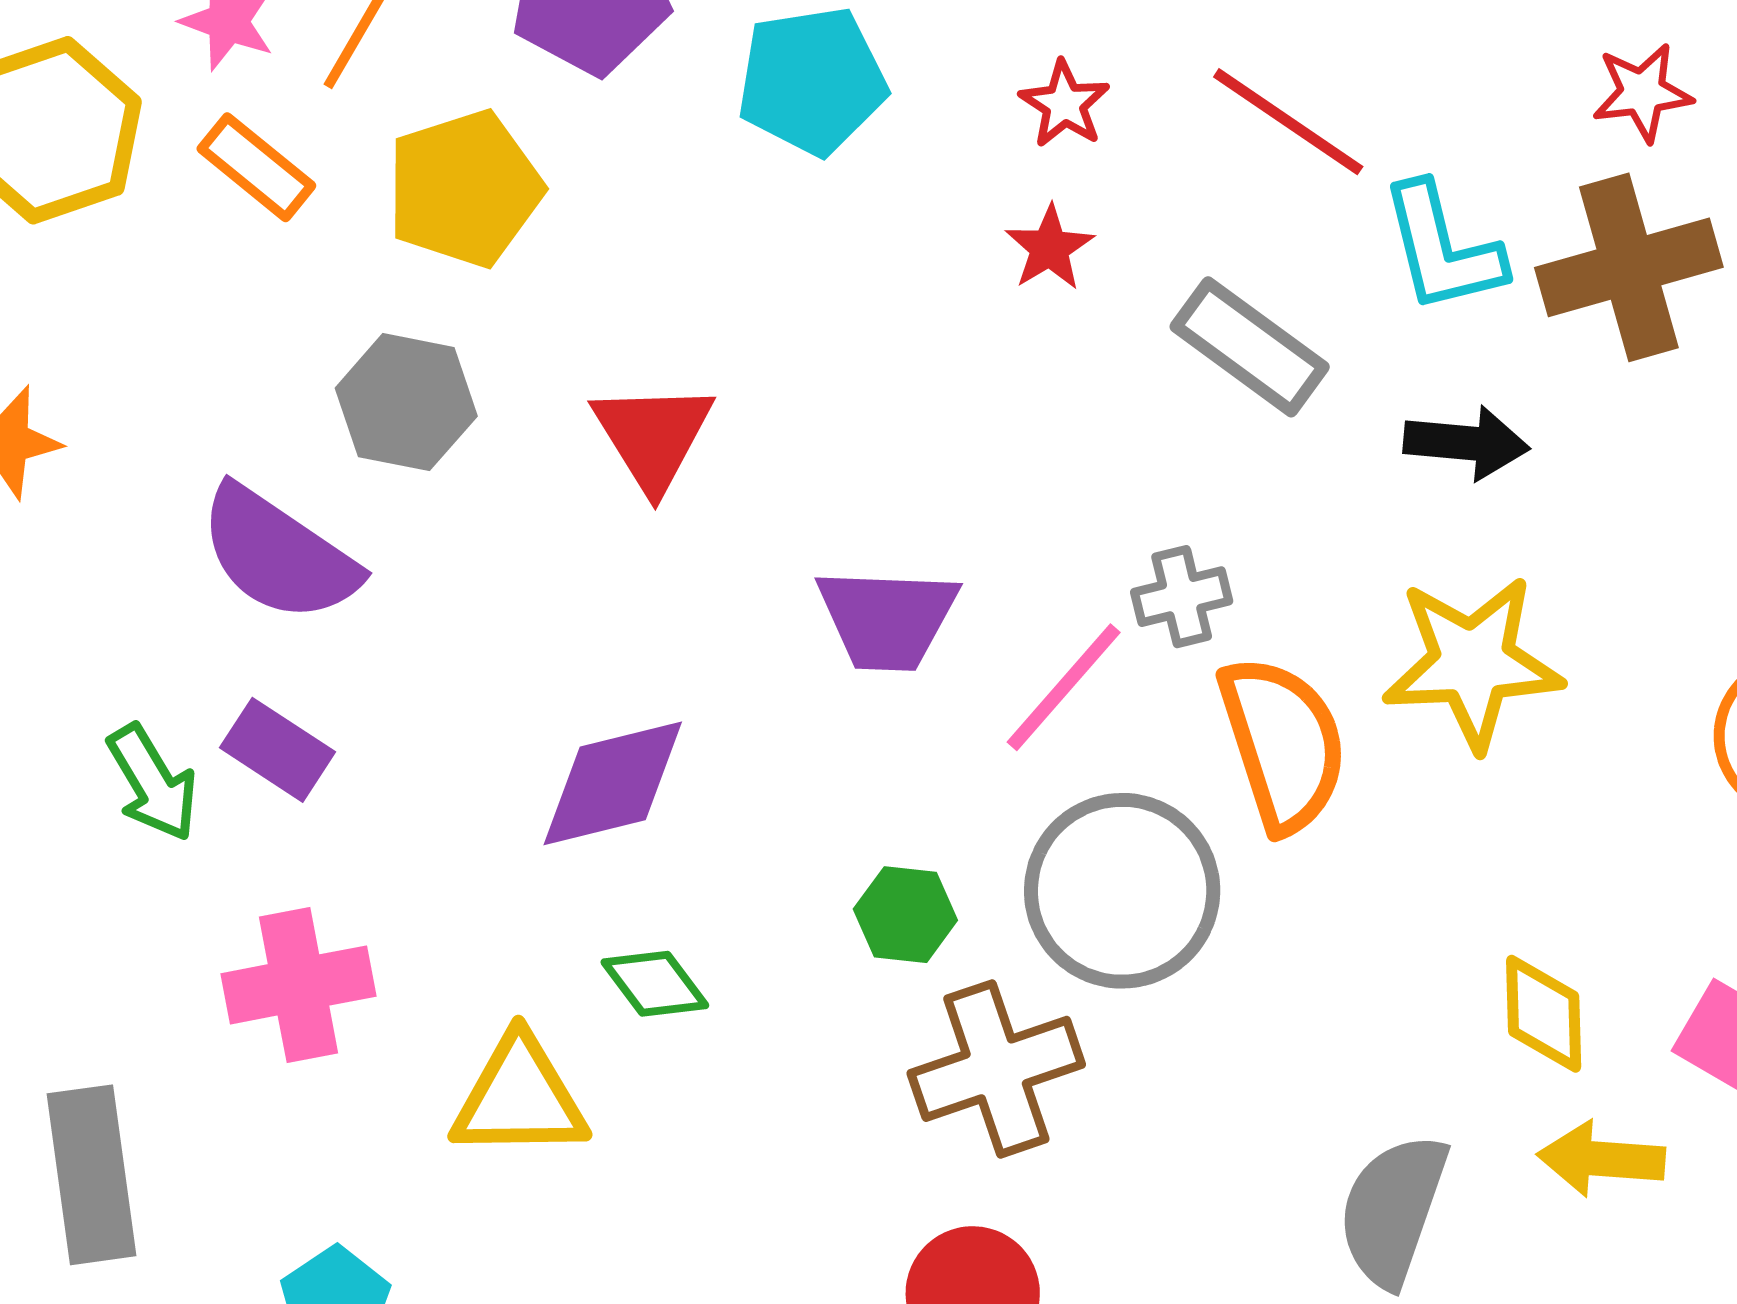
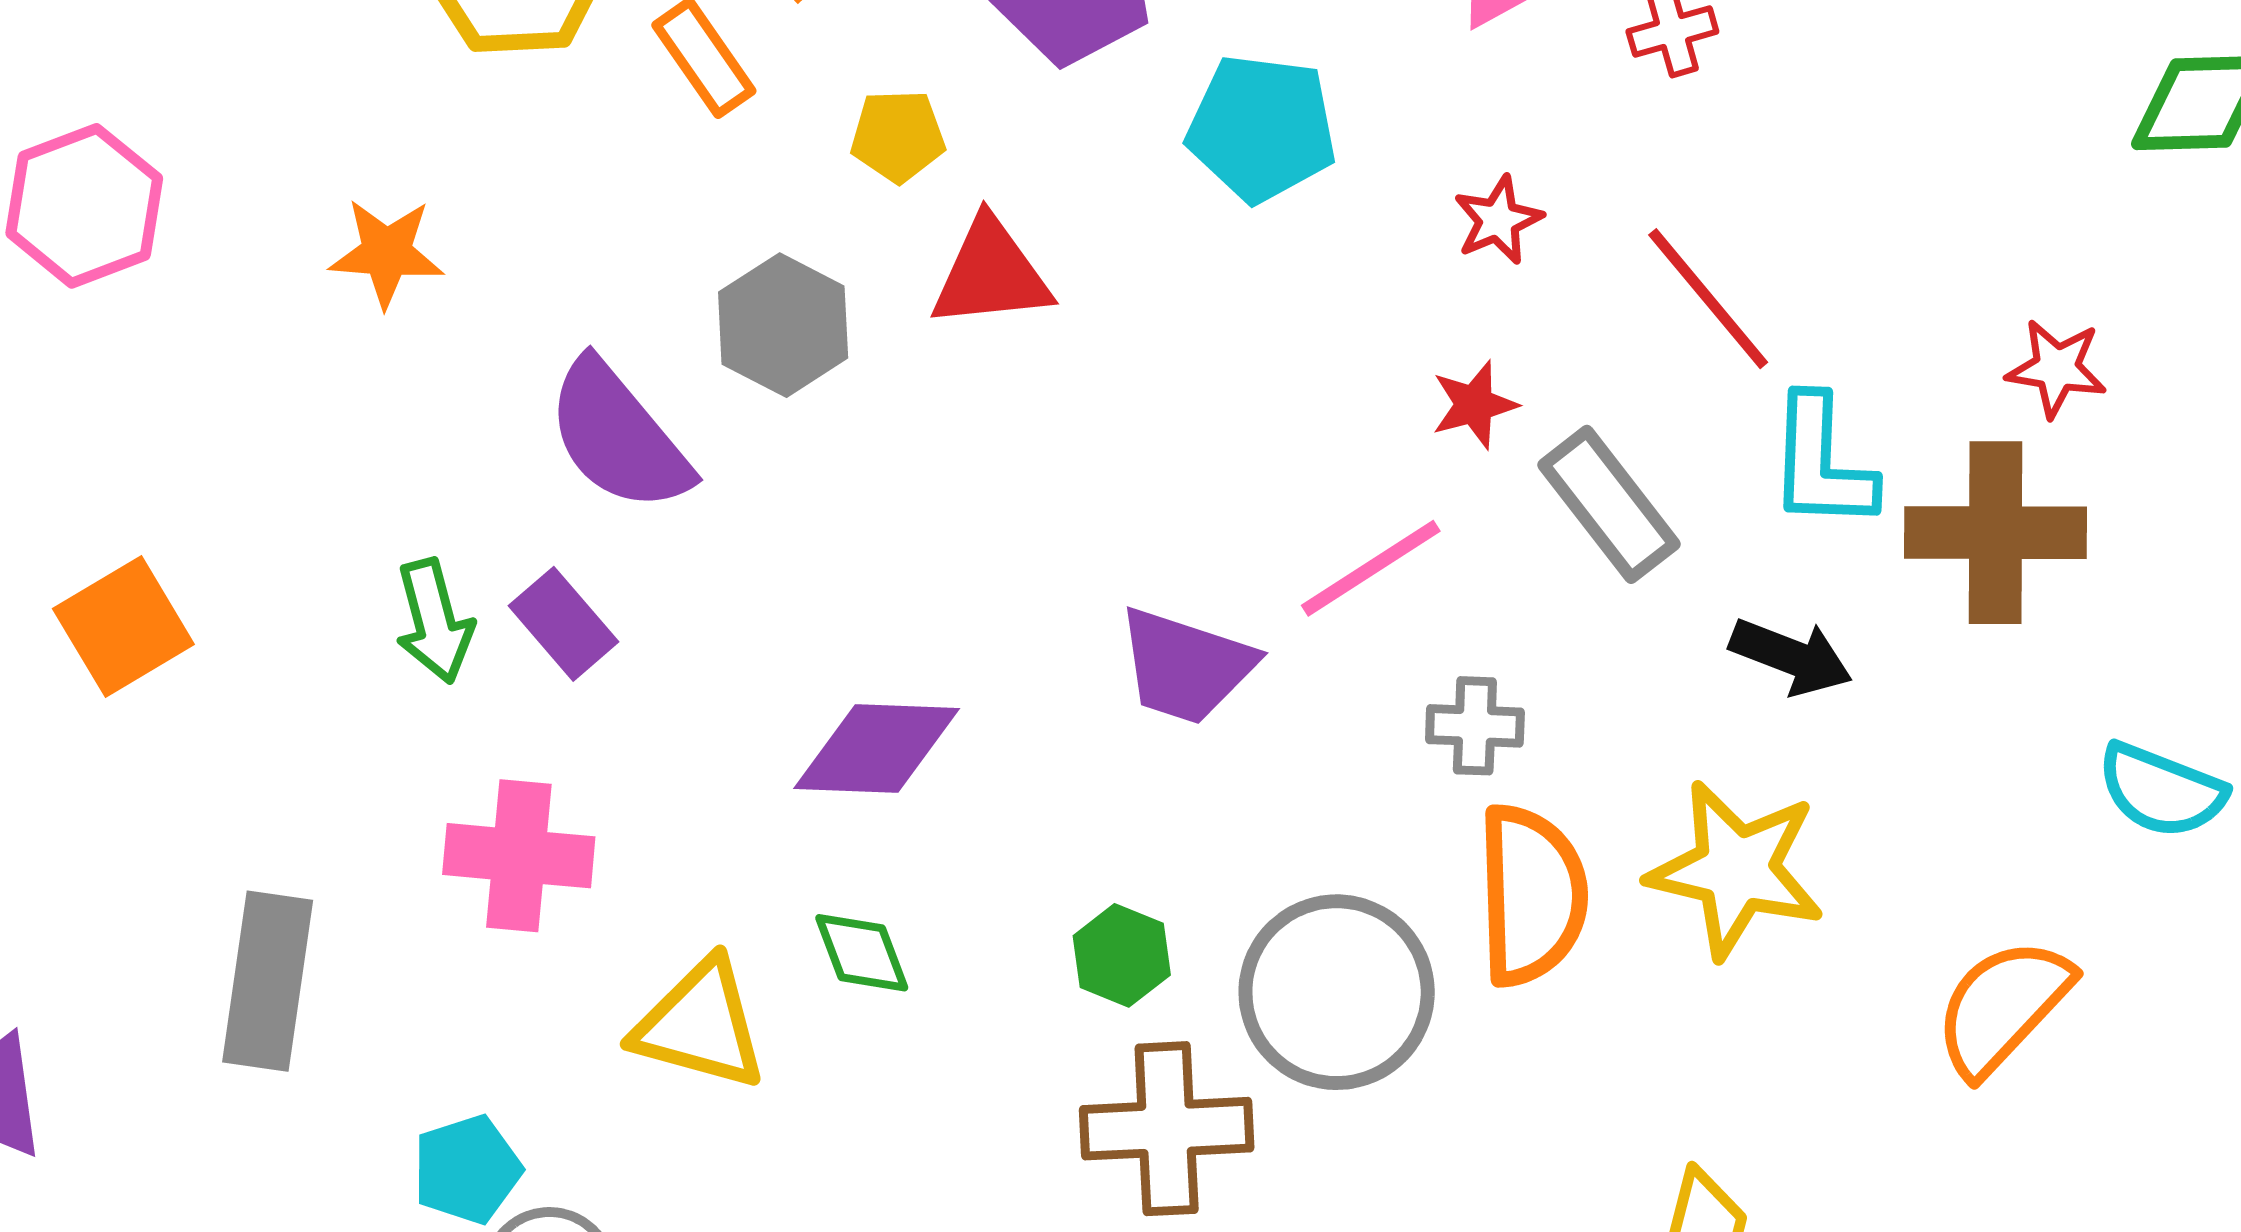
yellow pentagon: (464, 189) -> (898, 136), size x0.6
red star: (1049, 248) -> (1474, 405), moved
red triangle: (653, 436) -> (991, 274), moved, turned 40
pink line: (1064, 687) -> (1371, 568), moved

